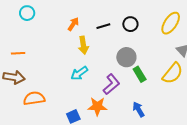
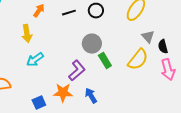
yellow arrow: (83, 45) -> (27, 34), moved
cyan arrow: (79, 73) -> (35, 60), moved
blue arrow: (139, 109) -> (91, 96), moved

